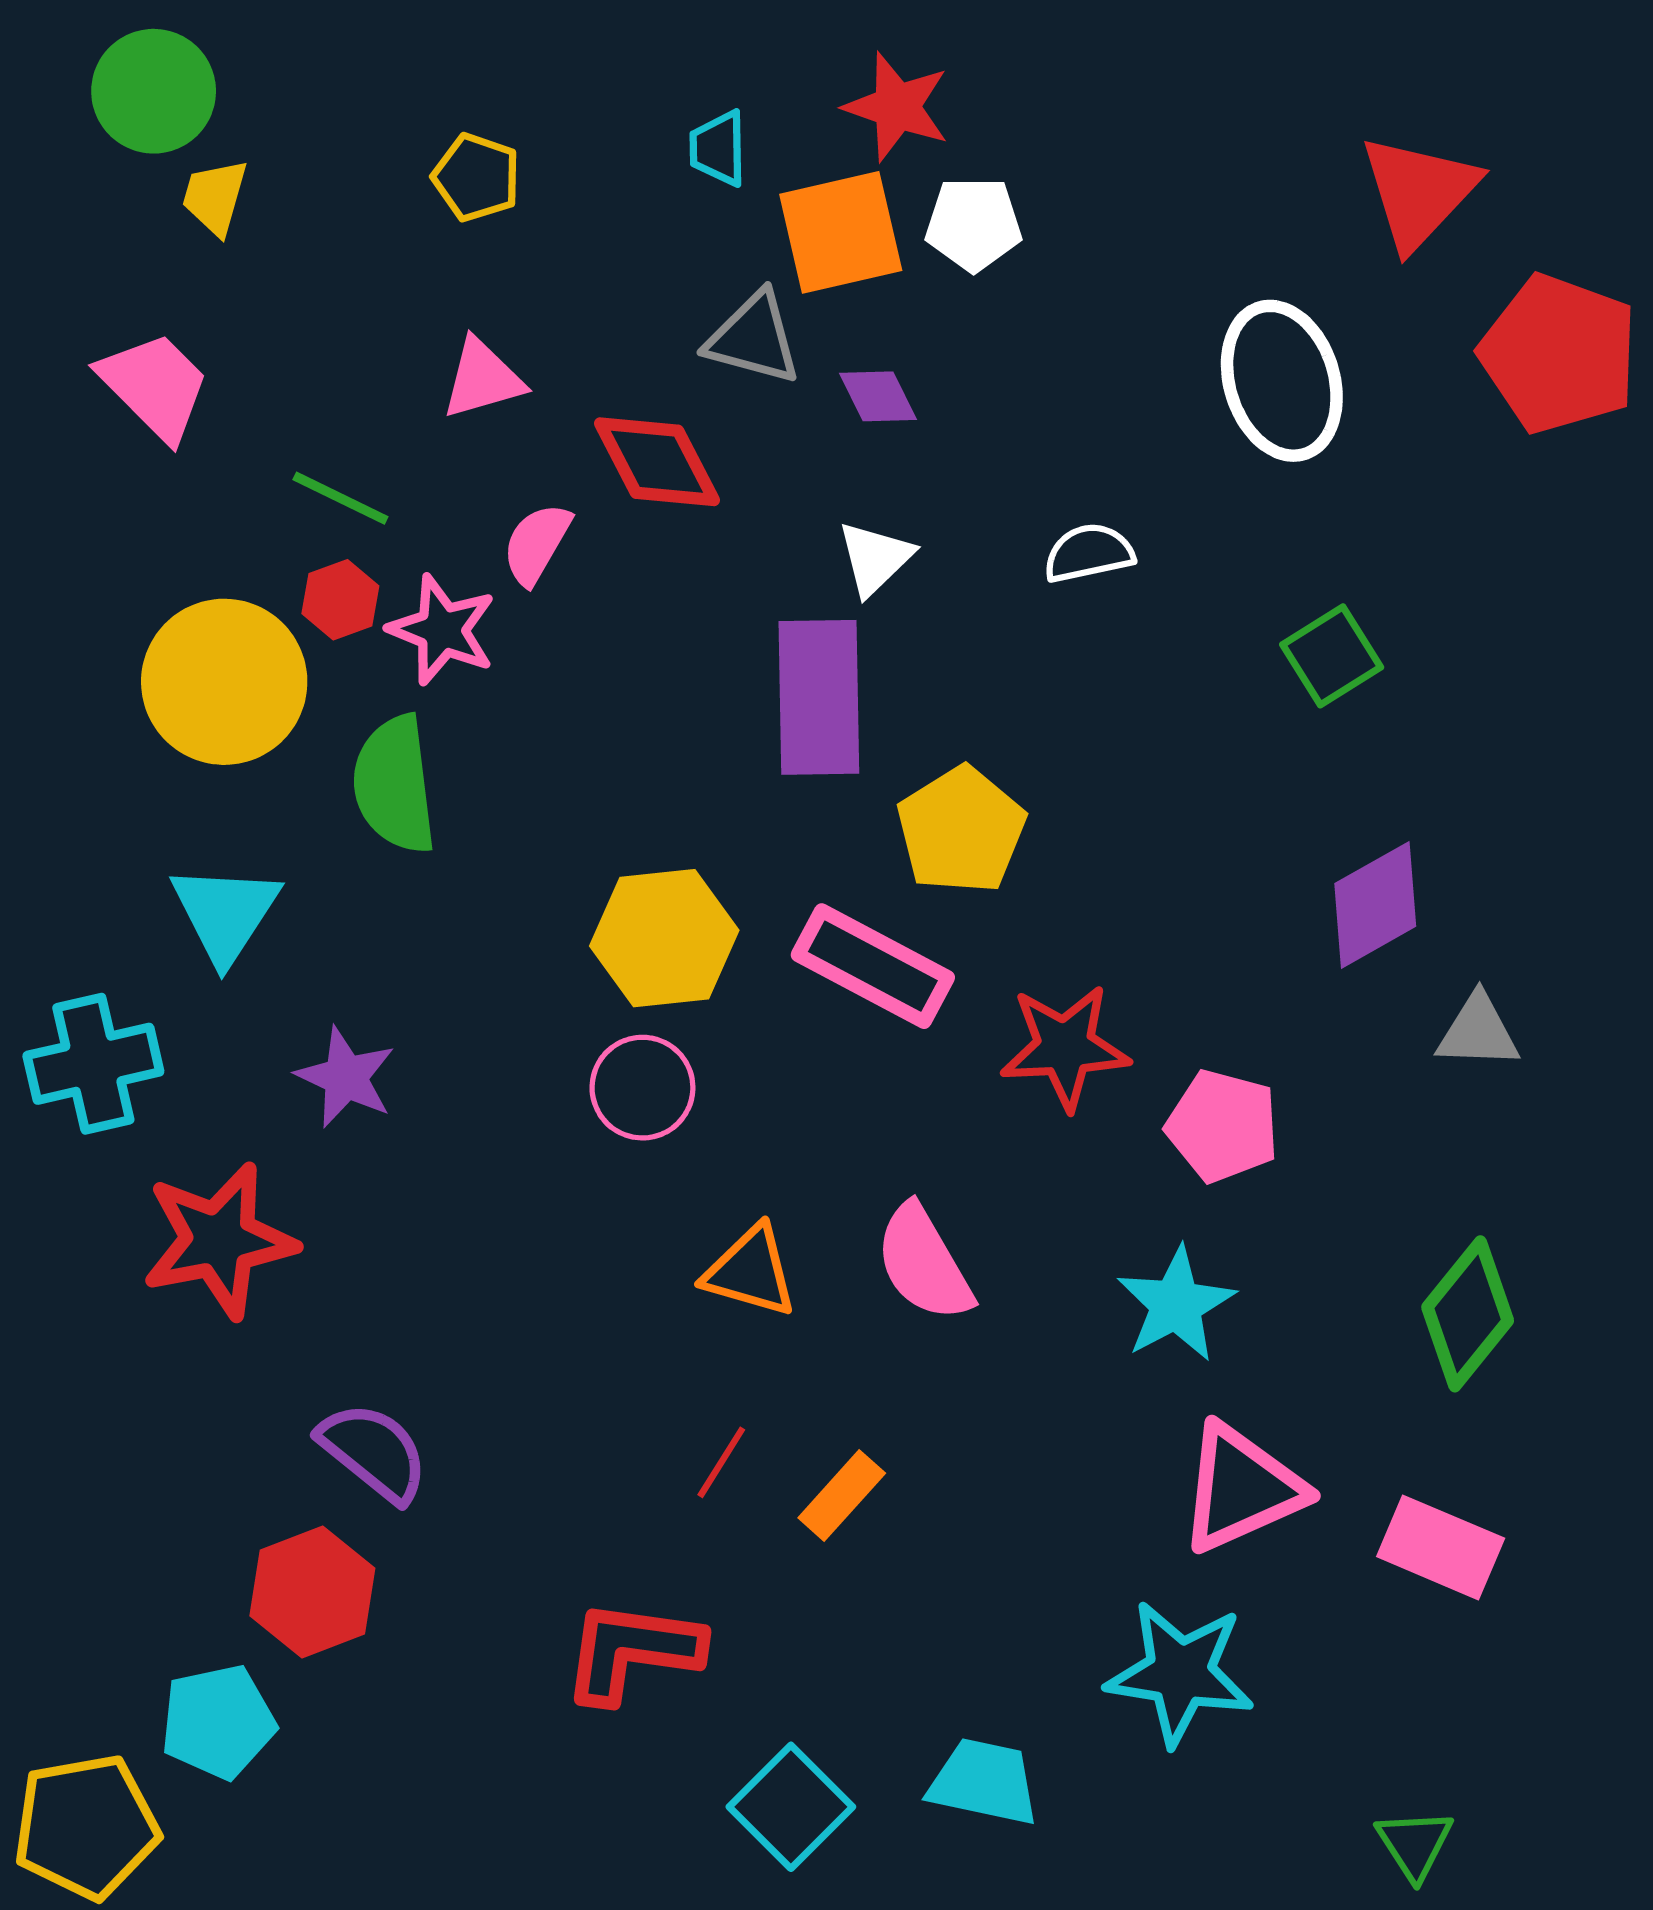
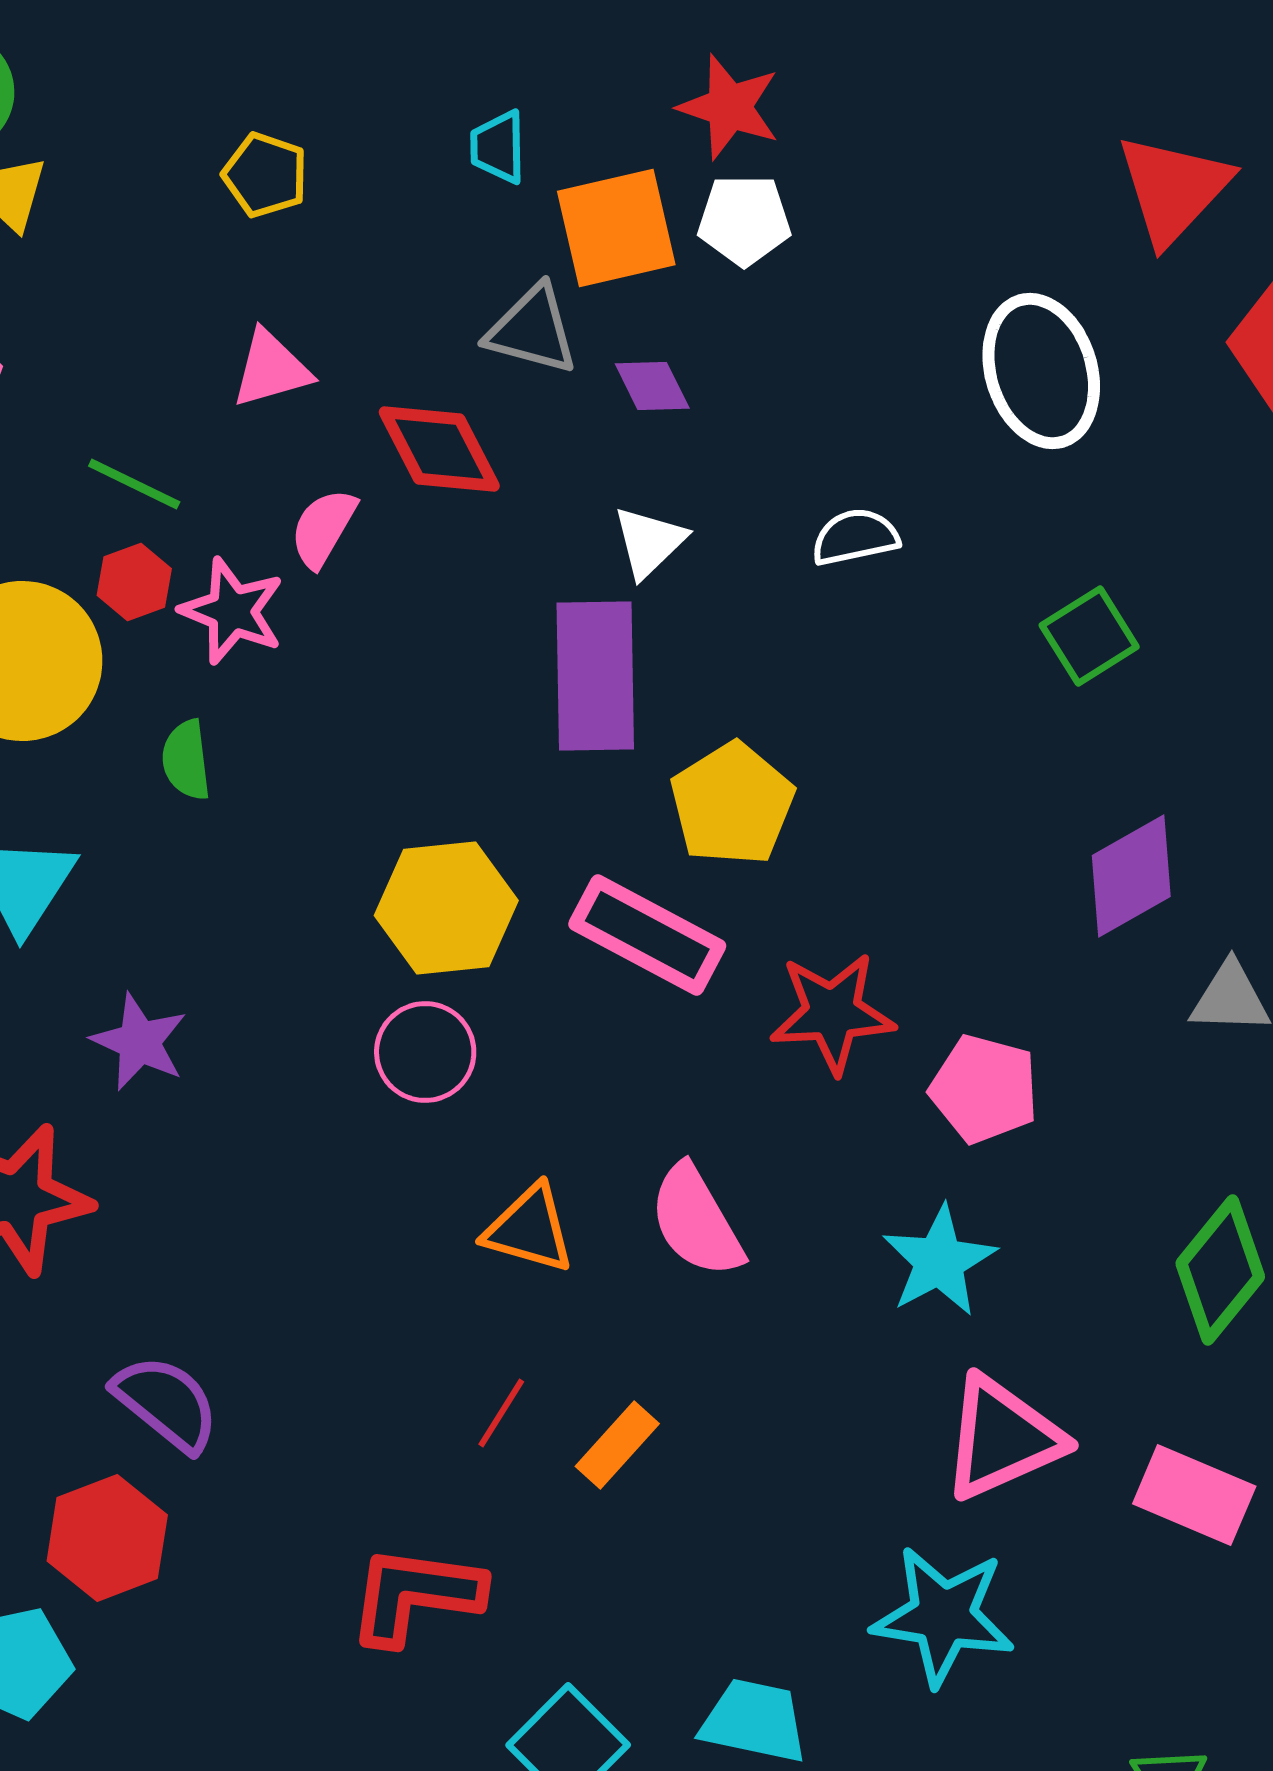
red star: (897, 107) -> (729, 107), moved
green semicircle: (394, 785) -> (186, 760), size x0.6

